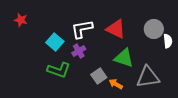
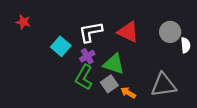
green triangle: (124, 58) -> (114, 64), moved
green L-shape: (59, 70) -> (84, 77), moved, turned 100

